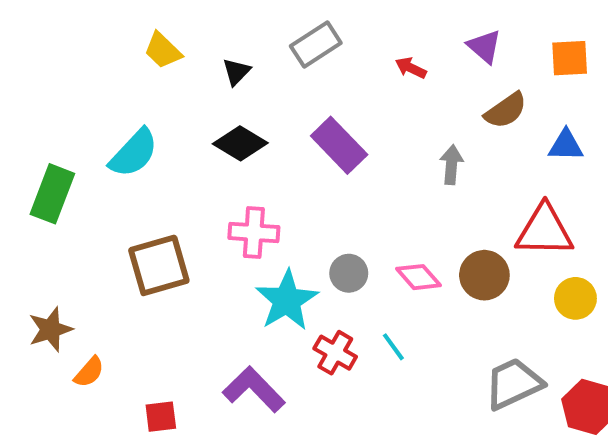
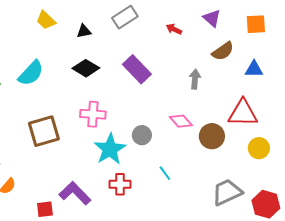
black triangle: (236, 72) -> (84, 31), turned 35
pink diamond: (419, 277) -> (181, 121), moved
red cross: (335, 353) -> (120, 184), moved, turned -30
purple L-shape: (254, 389) -> (75, 193), moved

